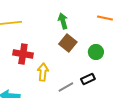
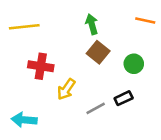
yellow arrow: (43, 72) -> (66, 89), turned -150

